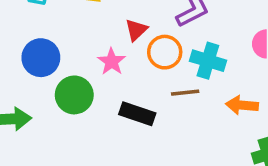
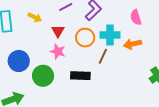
red triangle: (136, 30) -> (58, 31), moved
brown line: (185, 93) -> (103, 56), turned -42
orange arrow: (242, 105) -> (132, 44), moved

